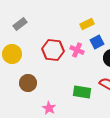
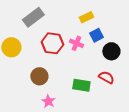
gray rectangle: (20, 24) -> (33, 17), moved, size x1.5
brown circle: (28, 83) -> (39, 76), moved

